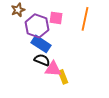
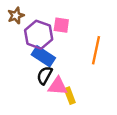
orange line: (85, 19) -> (96, 50), moved
black semicircle: (42, 60) -> (45, 75), turned -84

